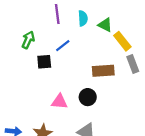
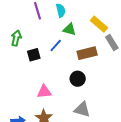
green triangle: (105, 25) -> (70, 29), moved
blue line: (63, 46) -> (56, 46), moved
pink triangle: (59, 102) -> (44, 92), moved

